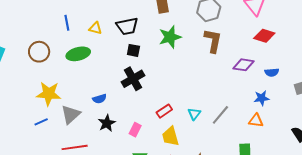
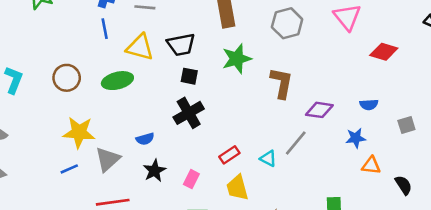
blue line: (67, 23) -> (105, 29), moved
yellow triangle: (95, 28) -> (140, 47), size x1.6
red diamond: (264, 36) -> (384, 52), moved
brown L-shape: (213, 41) -> (282, 83), moved
purple diamond: (244, 65) -> (319, 110), moved
cyan triangle: (194, 114) -> (268, 158), turned -40
gray line: (220, 115) -> (296, 143), moved
orange triangle: (256, 120) -> (371, 165), moved

